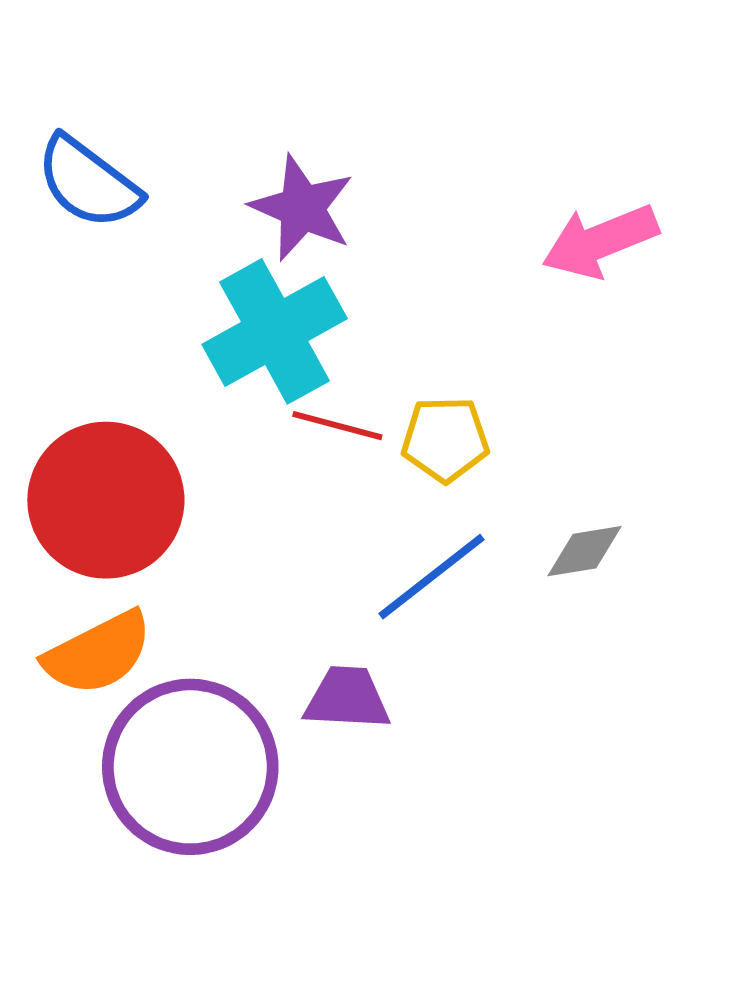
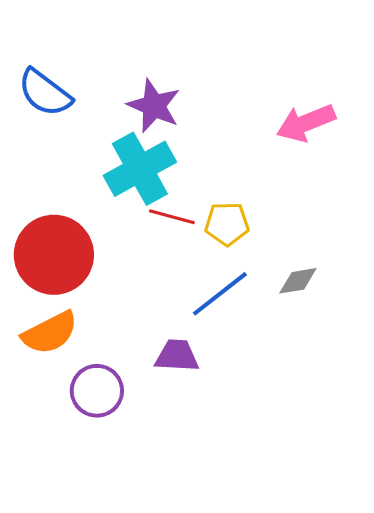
purple circle: (190, 767) -> (97, 391), size x0.6

